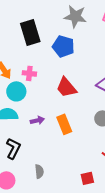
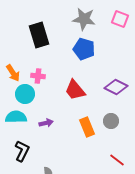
blue pentagon: (63, 46) -> (84, 49), moved
orange rectangle: (64, 124) -> (87, 127), moved

